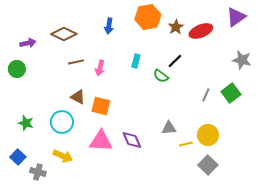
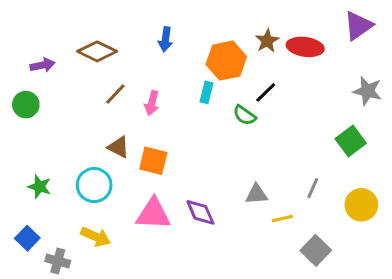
orange hexagon: (148, 17) -> (226, 61), moved
red ellipse: (201, 31) -> (305, 47), turned 30
brown line: (76, 62) -> (115, 94), turned -35
gray line: (206, 95) -> (313, 188), moved
yellow circle: (208, 135) -> (361, 205), moved

